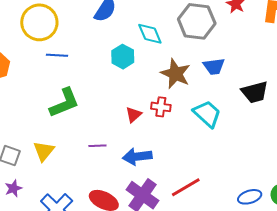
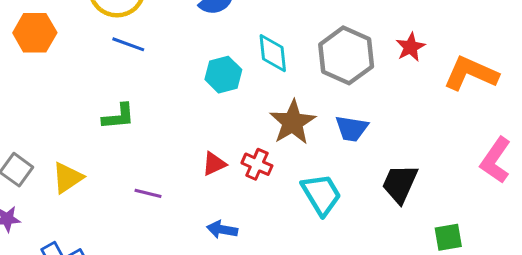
black trapezoid: (255, 92) -> (400, 184), turned 112
green L-shape: (64, 103) -> (118, 117), size x0.7
blue arrow: (137, 157) -> (222, 230), moved, size x0.7

